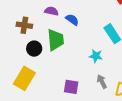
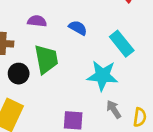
blue semicircle: (72, 20) -> (78, 28), moved
cyan star: (96, 56) -> (103, 76), size x1.6

